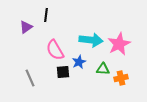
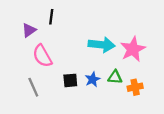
pink semicircle: (55, 50) -> (42, 56), moved
blue star: (79, 62) -> (93, 79), moved

